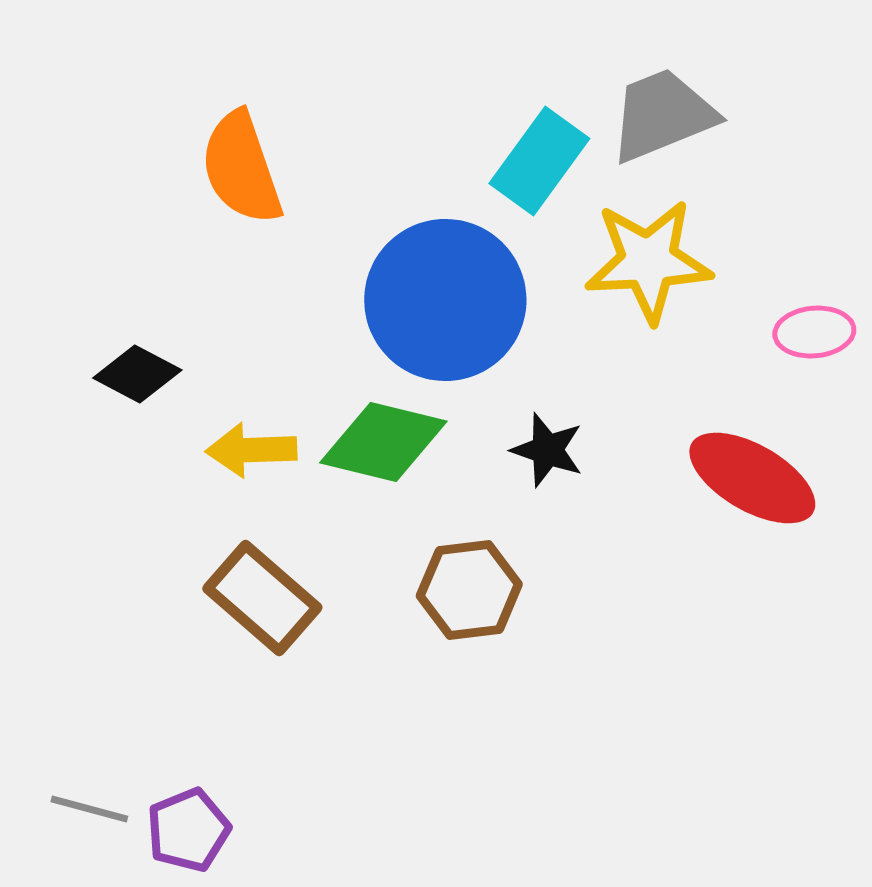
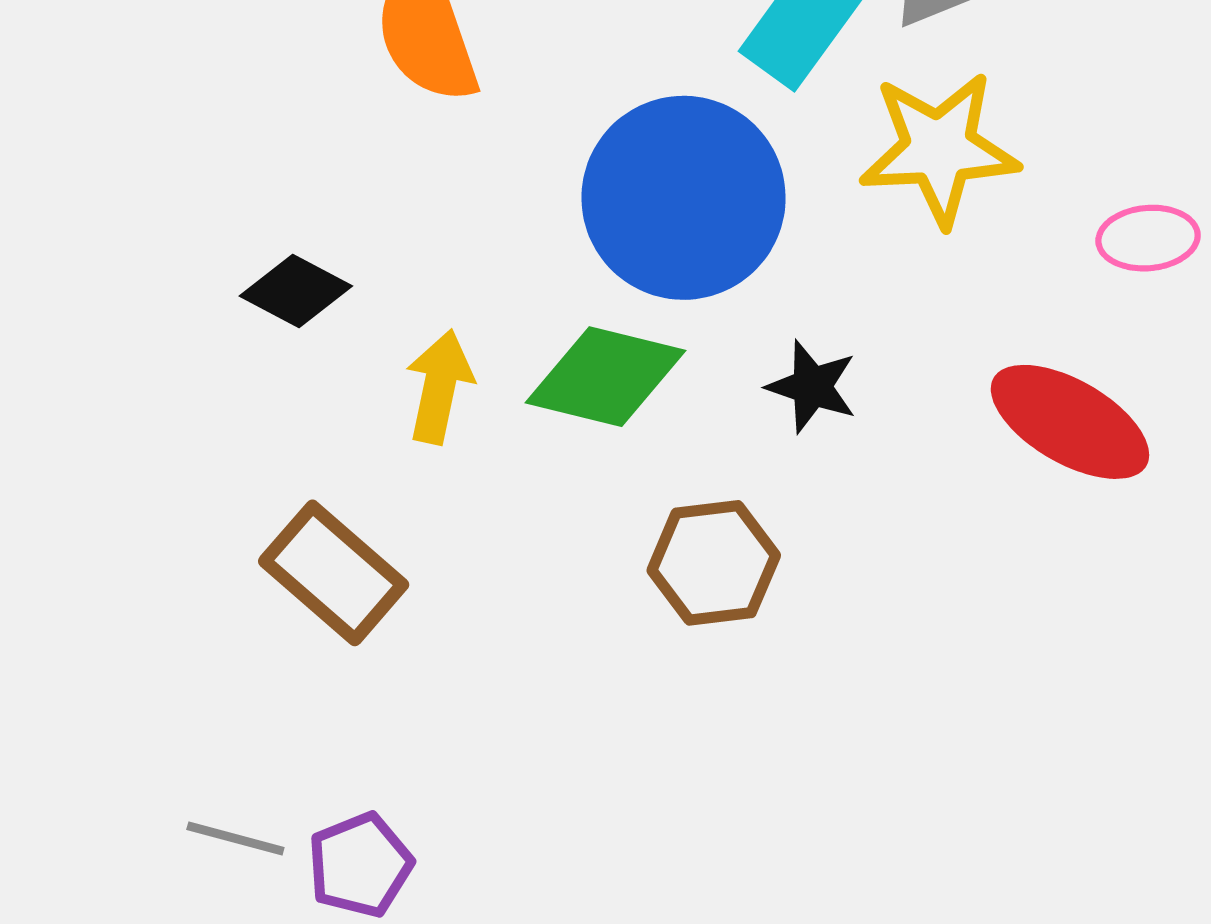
yellow arrow: (251, 450) -> (439, 387), turned 104
brown rectangle: (262, 598) -> (334, 573), moved

